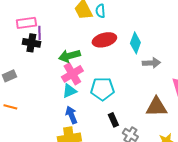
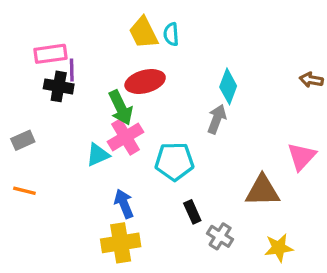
red ellipse: (104, 40) -> (145, 82), moved
green arrow: (69, 56) -> (121, 108), turned -100
gray arrow: (151, 63) -> (217, 119), moved, turned -66
cyan triangle: (69, 91) -> (98, 155), moved

